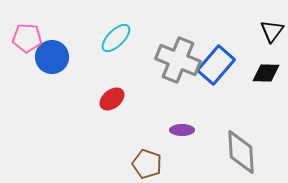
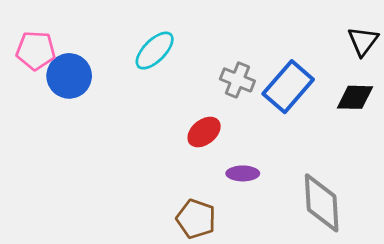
gray cross: (178, 60) -> (237, 80), size x0.6
red ellipse: (112, 99) -> (204, 132), moved

